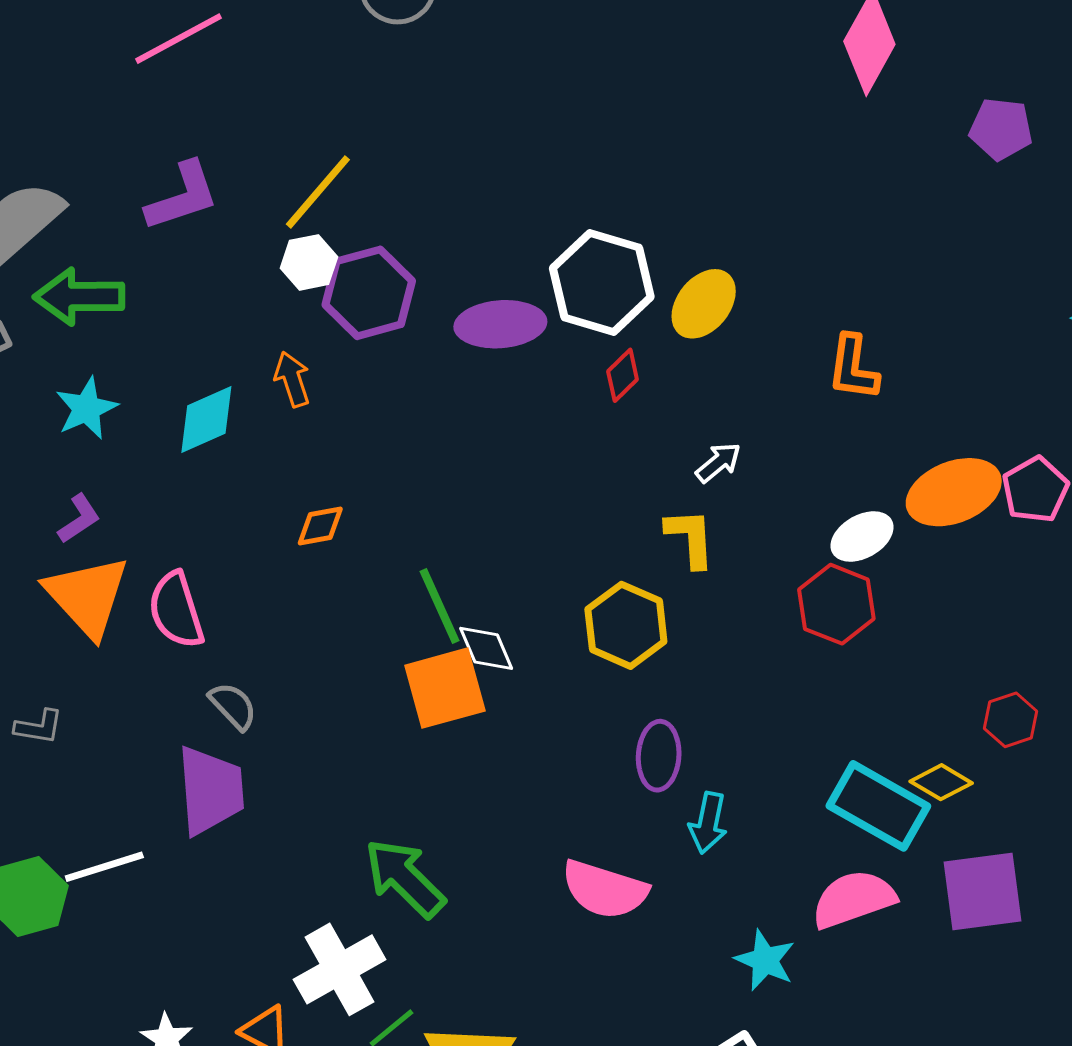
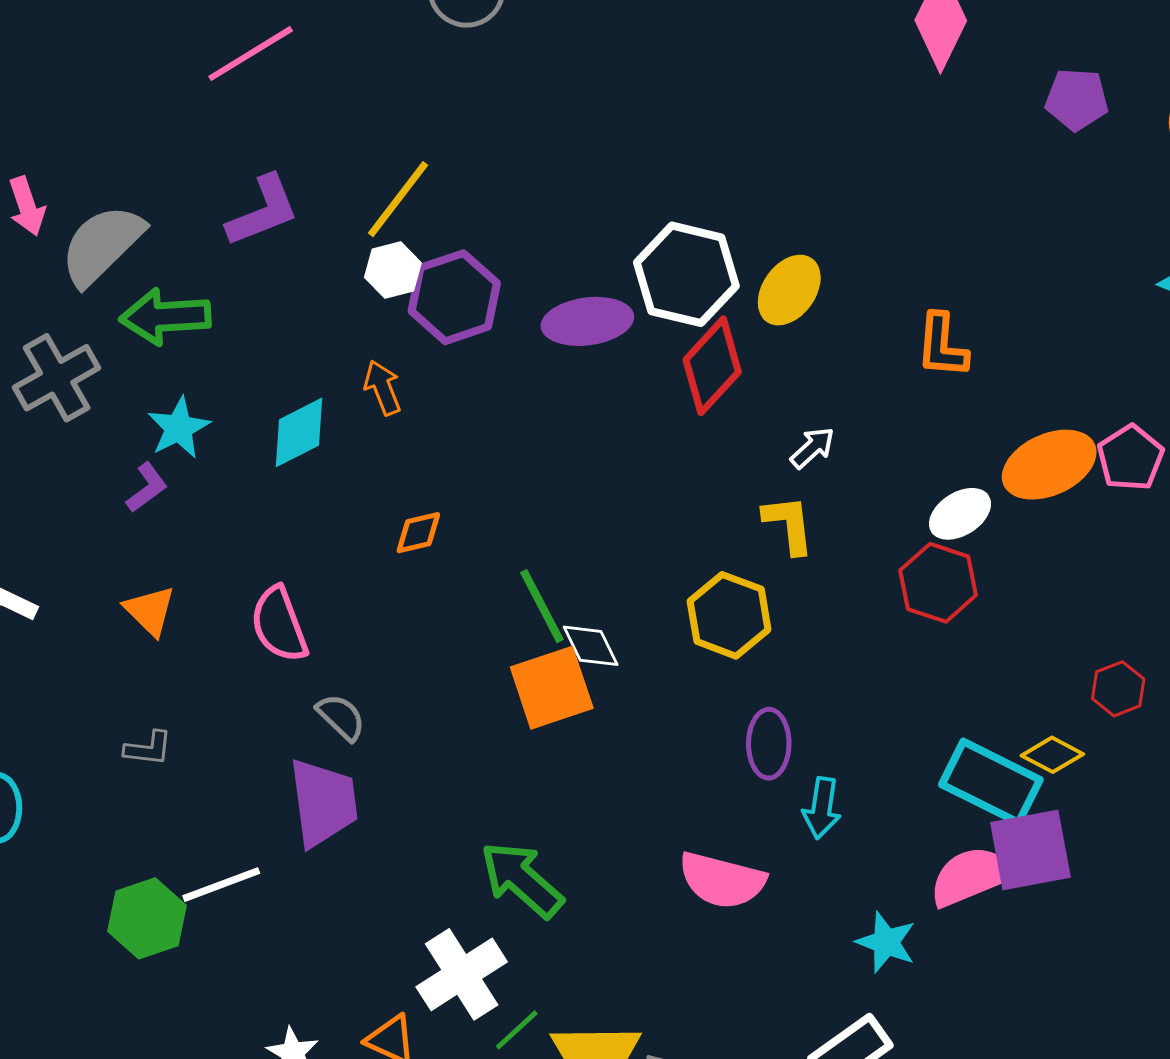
red diamond: (623, 375) -> (712, 366), size x1.8
purple L-shape: (79, 519) -> (147, 488), moved
orange triangle: (87, 596) -> (150, 611), moved, size x0.6
purple square: (983, 892) -> (1030, 850), moved

